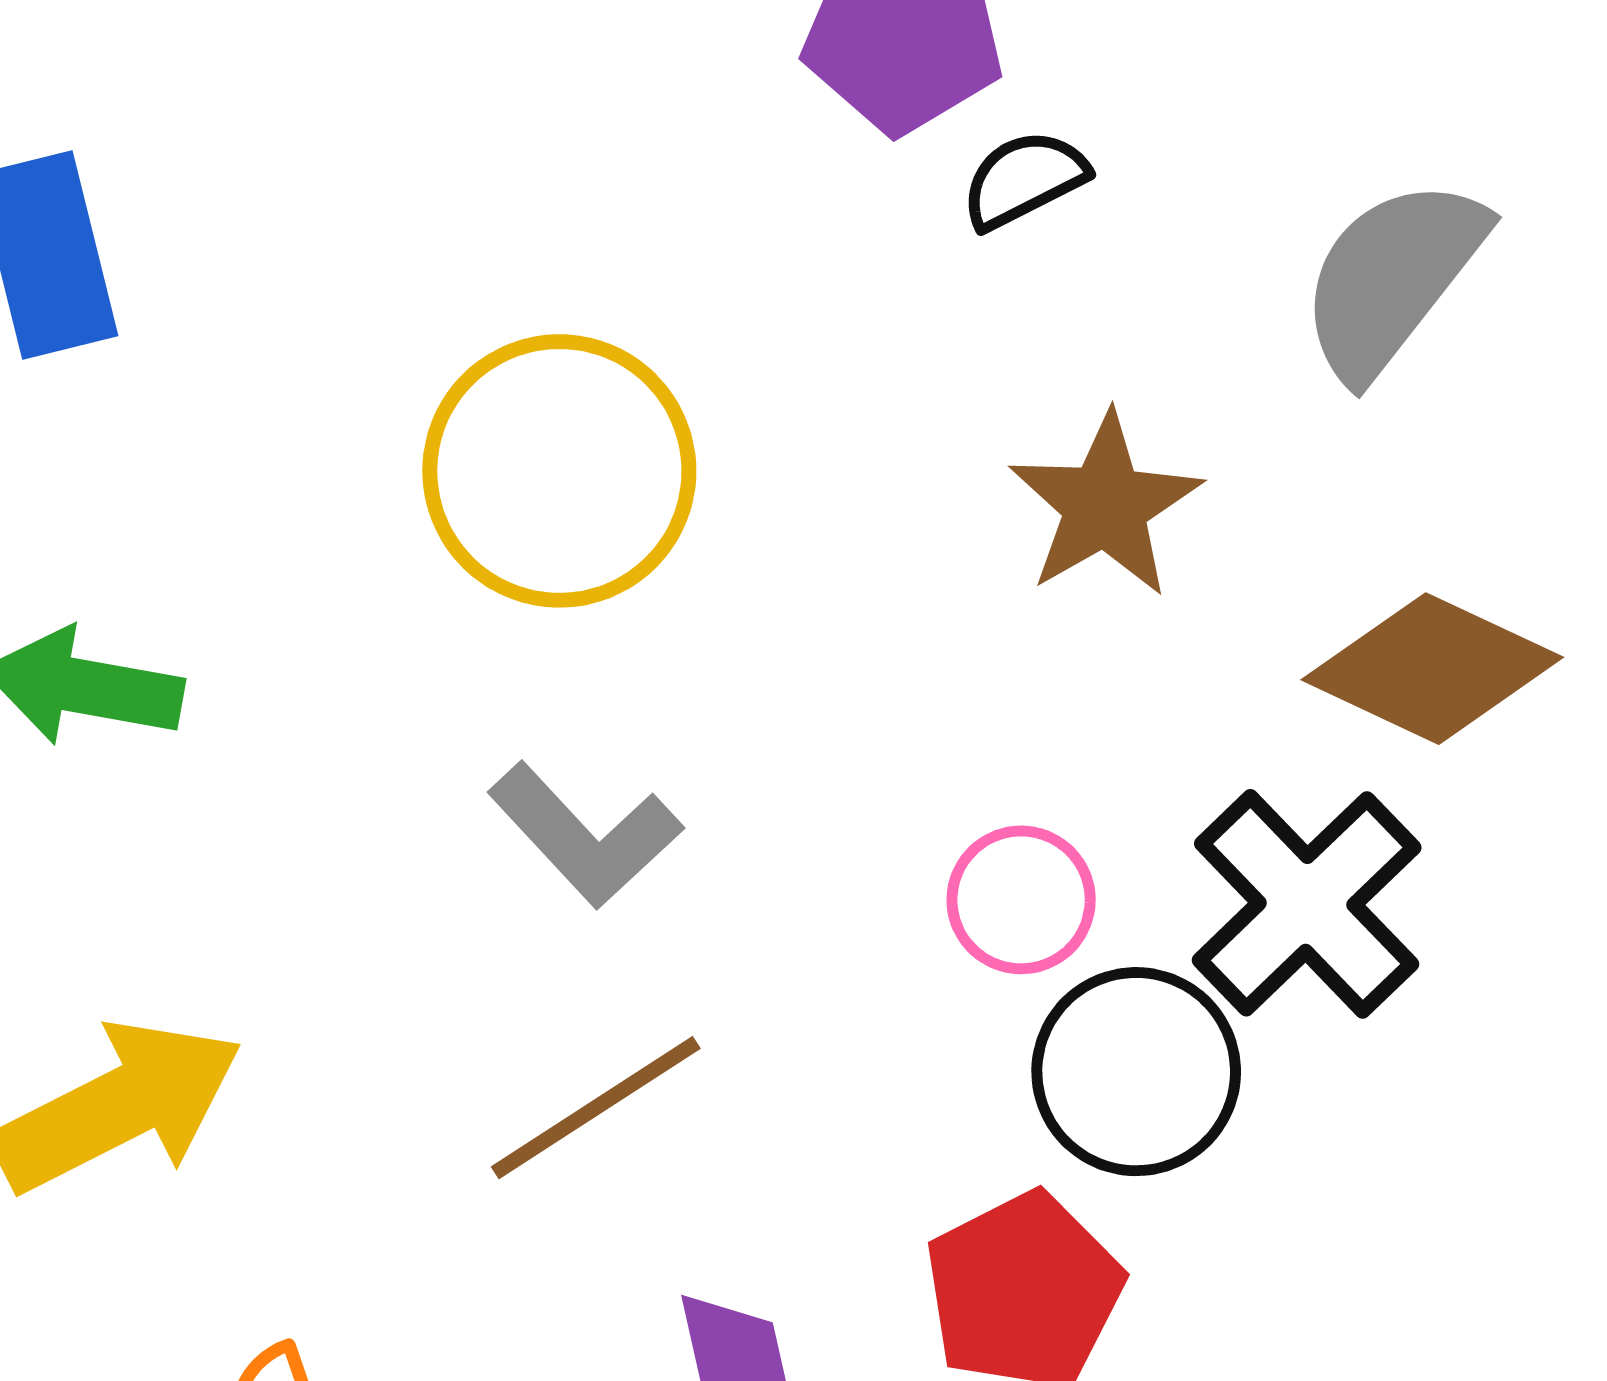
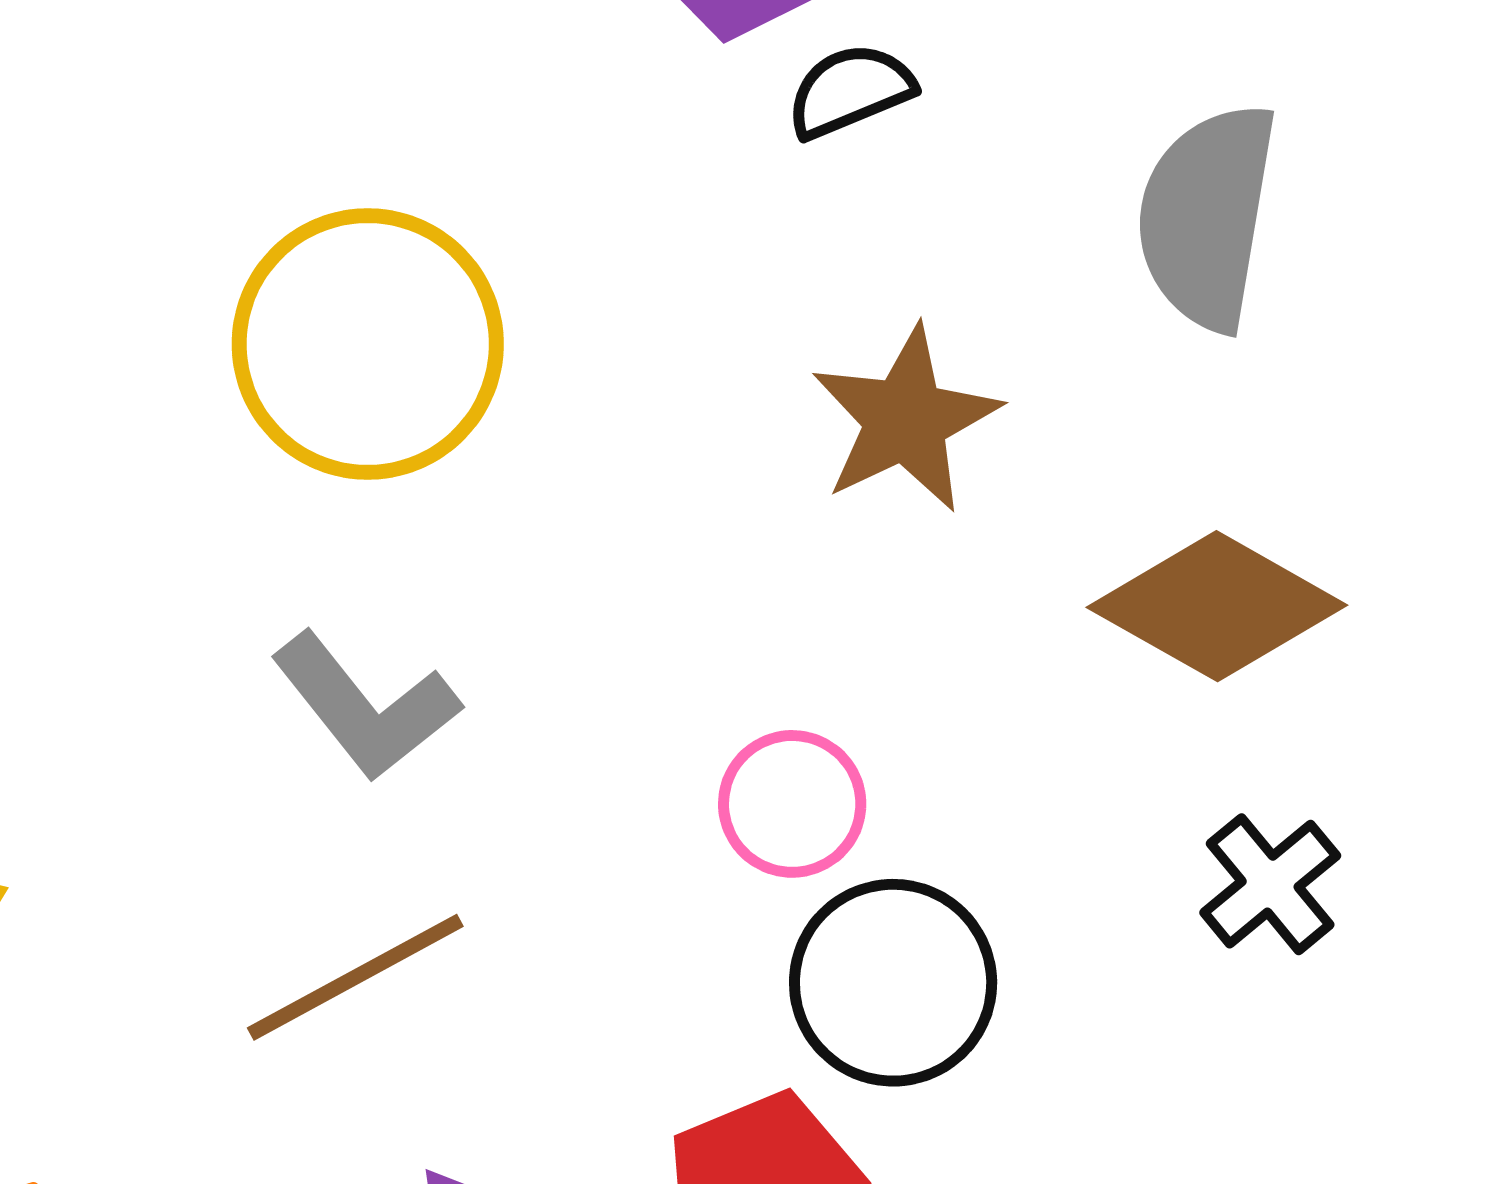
gray semicircle: (1392, 278) -> (1207, 216), turned -33
black cross: (1307, 904) -> (1270, 884), moved, size x0.6

